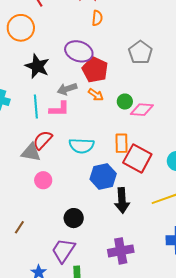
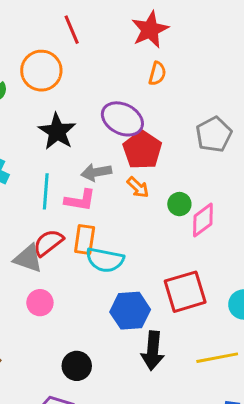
pink diamond: (142, 110) -> (203, 220), turned -50
orange rectangle: (122, 143) -> (85, 240), moved
red square: (137, 158) -> (185, 292), turned 36

